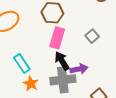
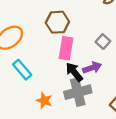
cyan rectangle: (22, 64) -> (22, 70), moved
purple arrow: (79, 69) -> (92, 68), moved

